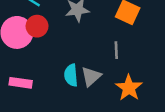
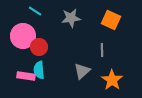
red circle: (37, 26) -> (39, 47), moved
cyan semicircle: (71, 75) -> (39, 70), moved

